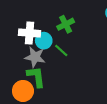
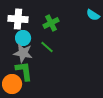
white cross: (30, 33) -> (18, 19), moved
cyan circle: (44, 41) -> (23, 38), moved

